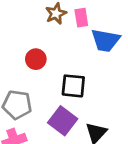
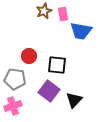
red circle: (36, 59) -> (29, 56), moved

